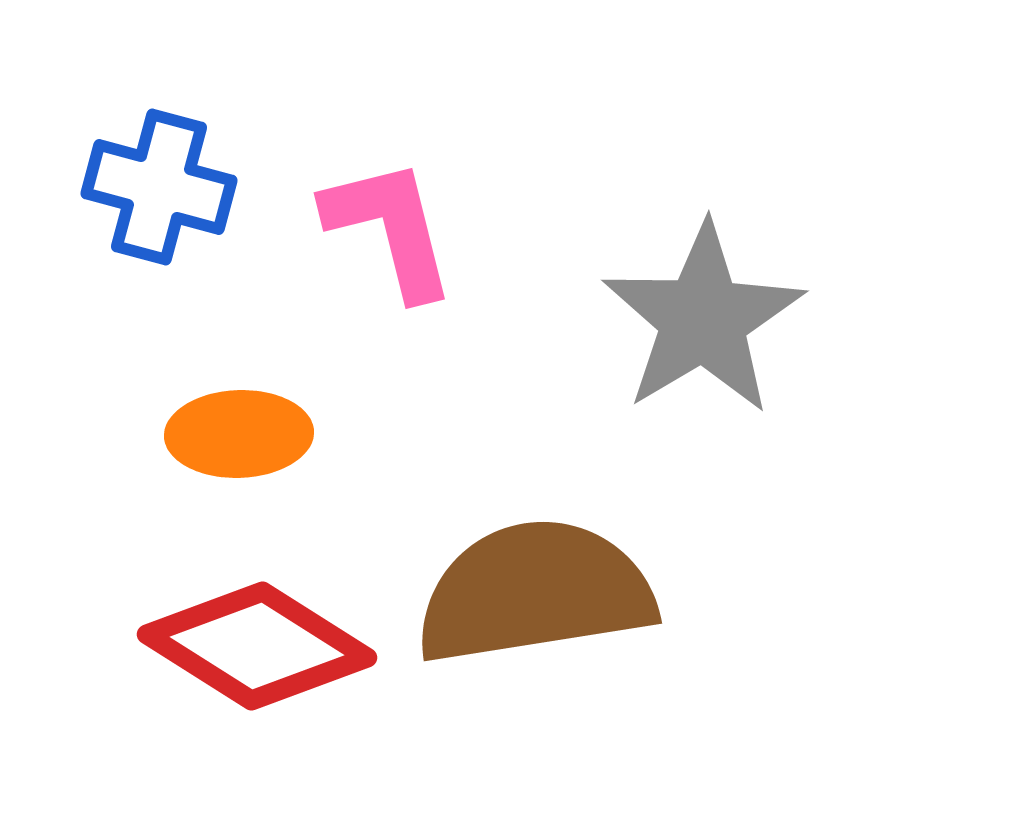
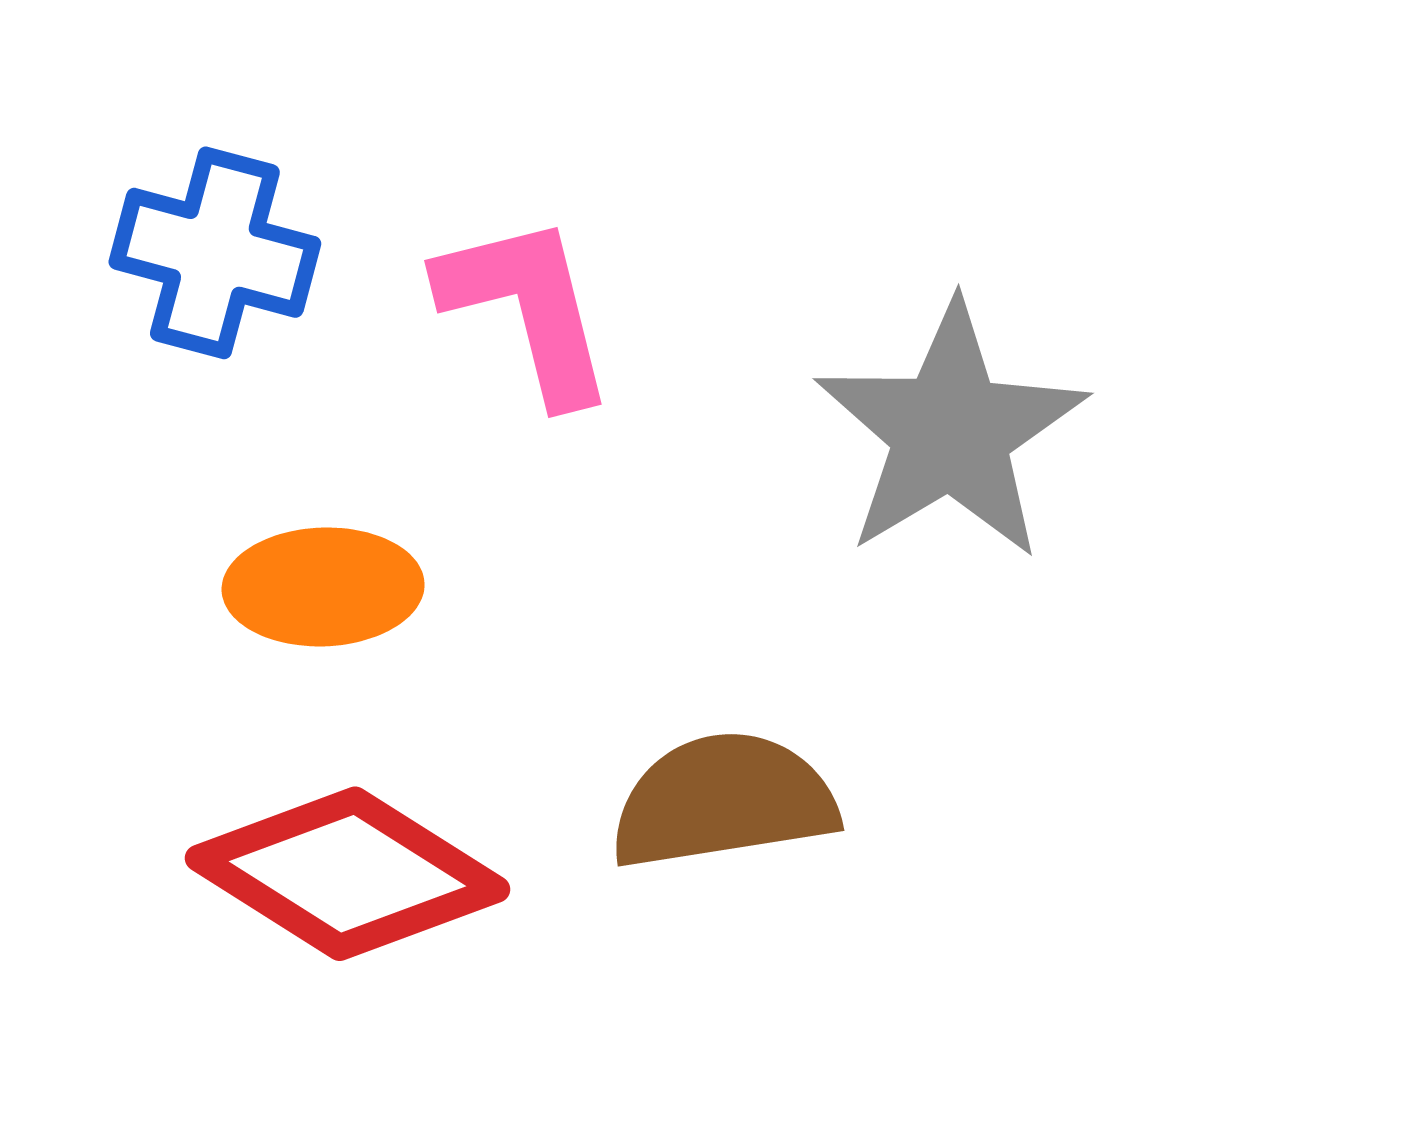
brown semicircle: (535, 592) -> (723, 801), size x0.7

